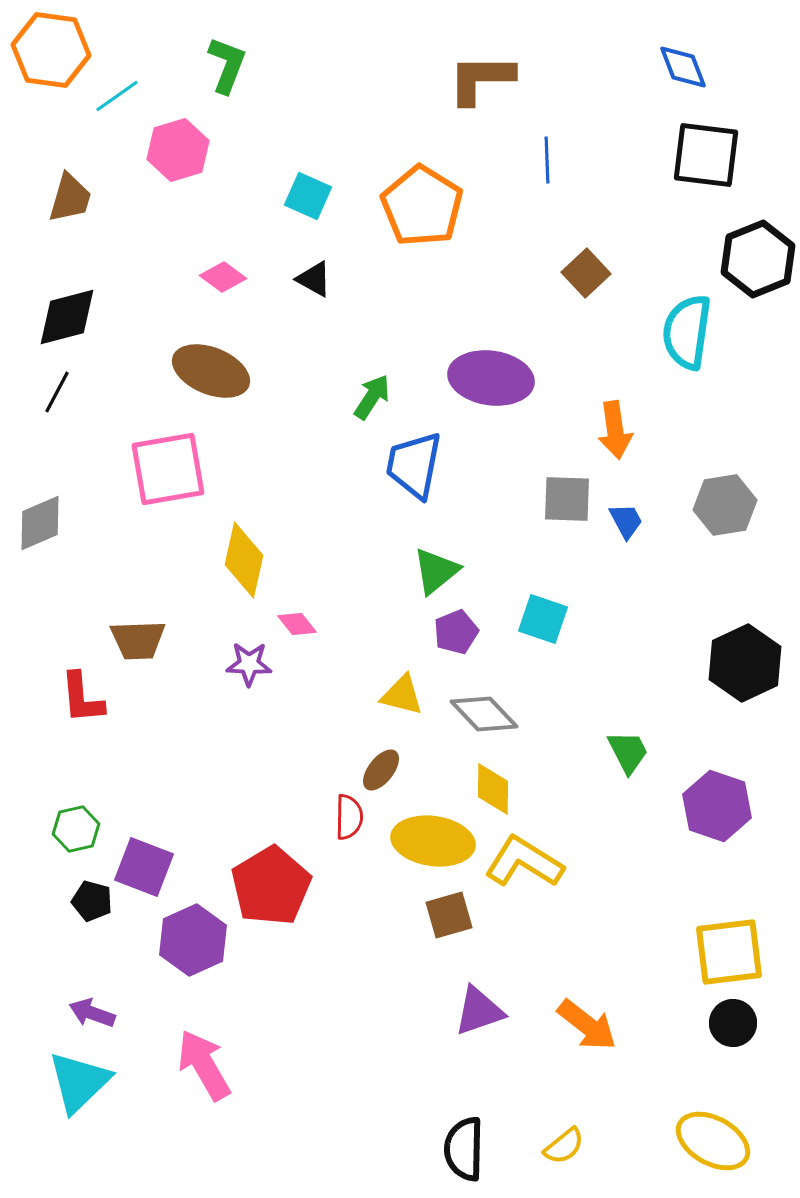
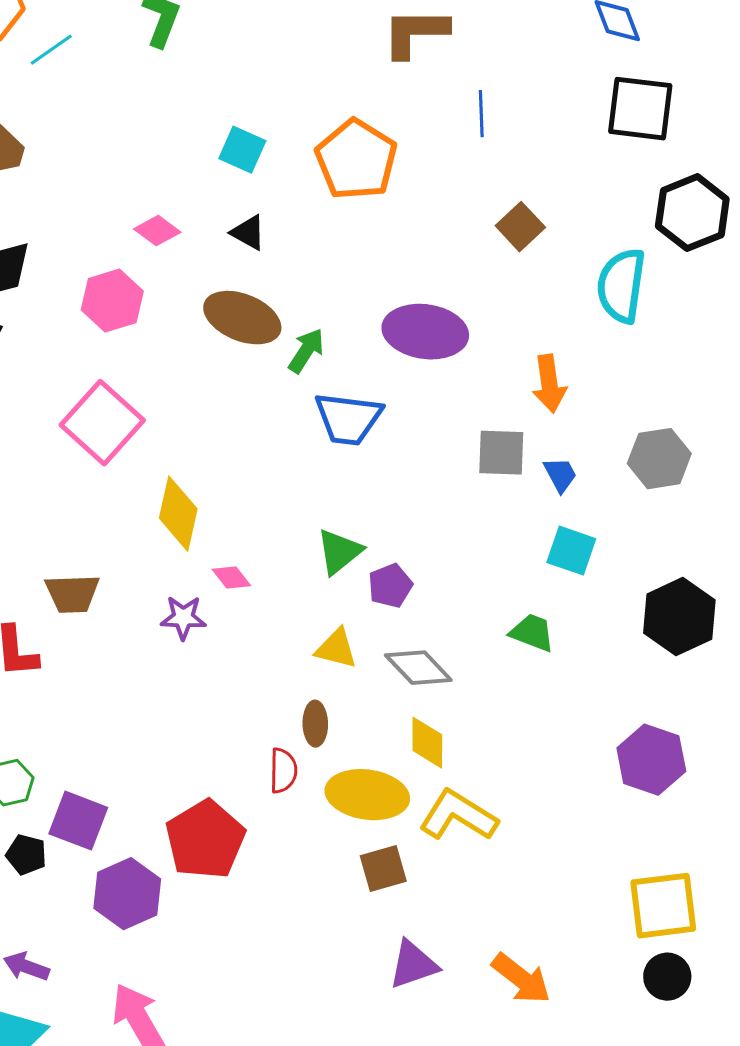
pink hexagon: (178, 150) -> (112, 301), moved
brown ellipse: (211, 371) -> (242, 318), moved
blue trapezoid: (414, 465) -> (348, 419), turned -94
pink square: (168, 469) -> (102, 423), turned -38
green triangle: (436, 571) -> (339, 552), moved
cyan square: (543, 619) -> (571, 551), moved
green trapezoid: (628, 752) -> (532, 633), moved, turned -42
brown ellipse: (381, 770) -> (315, 724), turned -39

